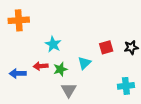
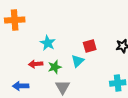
red square: (106, 47) -> (90, 46), moved
blue arrow: (18, 73) -> (21, 86), moved

